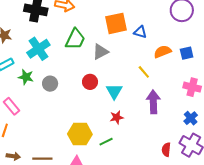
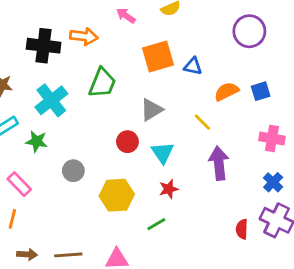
gray triangle: (100, 52) -> (152, 110), moved
gray circle: (50, 84) -> (73, 171), moved
yellow hexagon: (80, 134) -> (117, 195), moved

